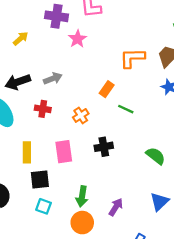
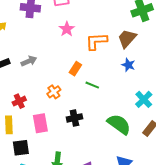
pink star: (77, 39) -> (67, 29), moved
red cross: (43, 109) -> (19, 101), moved, turned -32
green semicircle: (156, 156) -> (119, 124), size x1.4

